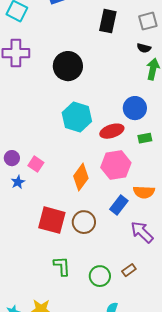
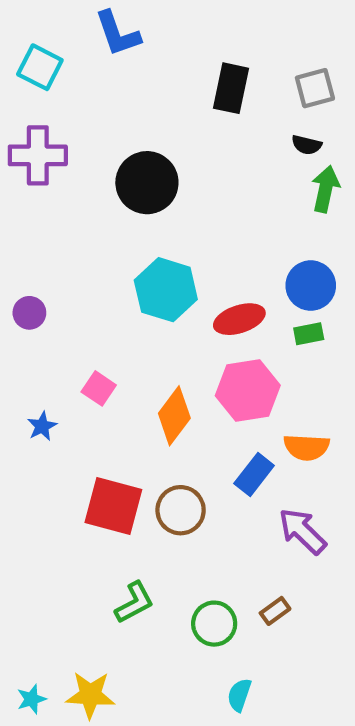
blue circle: (135, 108) -> (311, 286), moved
purple circle: (12, 158) -> (29, 313), moved
pink square: (36, 164) -> (99, 388), moved
green L-shape: (62, 266) -> (134, 603), turned 65

